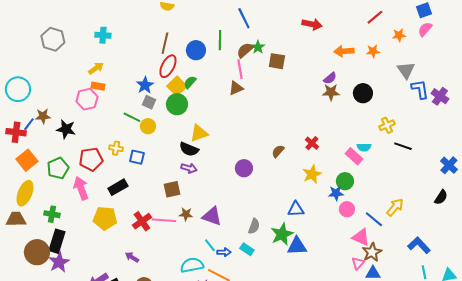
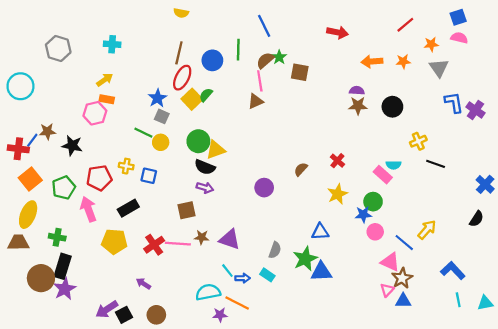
pink semicircle: (425, 29) -> (459, 38), turned 63
gray triangle: (406, 70) -> (439, 68), moved
purple semicircle: (330, 78) -> (357, 91), turned -136
cyan circle: (18, 89) -> (20, 86), moved
green circle: (177, 104) -> (198, 141), moved

